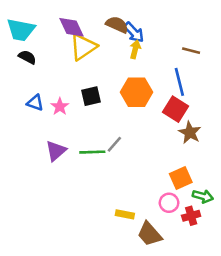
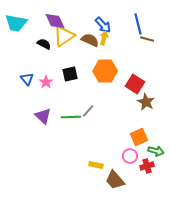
brown semicircle: (117, 25) -> (90, 40), moved
black semicircle: (27, 57) -> (44, 44), moved
blue line: (179, 82) -> (138, 24), moved
blue triangle: (35, 103) -> (27, 79), turned 32
purple triangle: (56, 151) -> (43, 116), turned -36

